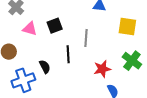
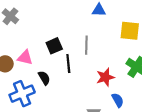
black square: (55, 26) -> (54, 46), moved
pink triangle: (30, 29) -> (25, 58), moved

